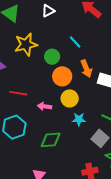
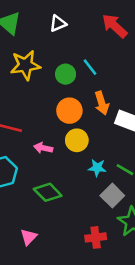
green circle: (52, 57) -> (66, 74), moved
cyan star: (79, 119) -> (97, 168), moved
green diamond: (51, 140) -> (48, 192), turned 45

